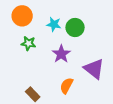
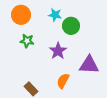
cyan star: (54, 24) -> (55, 15), moved
purple triangle: (94, 69) -> (89, 65), turned -35

